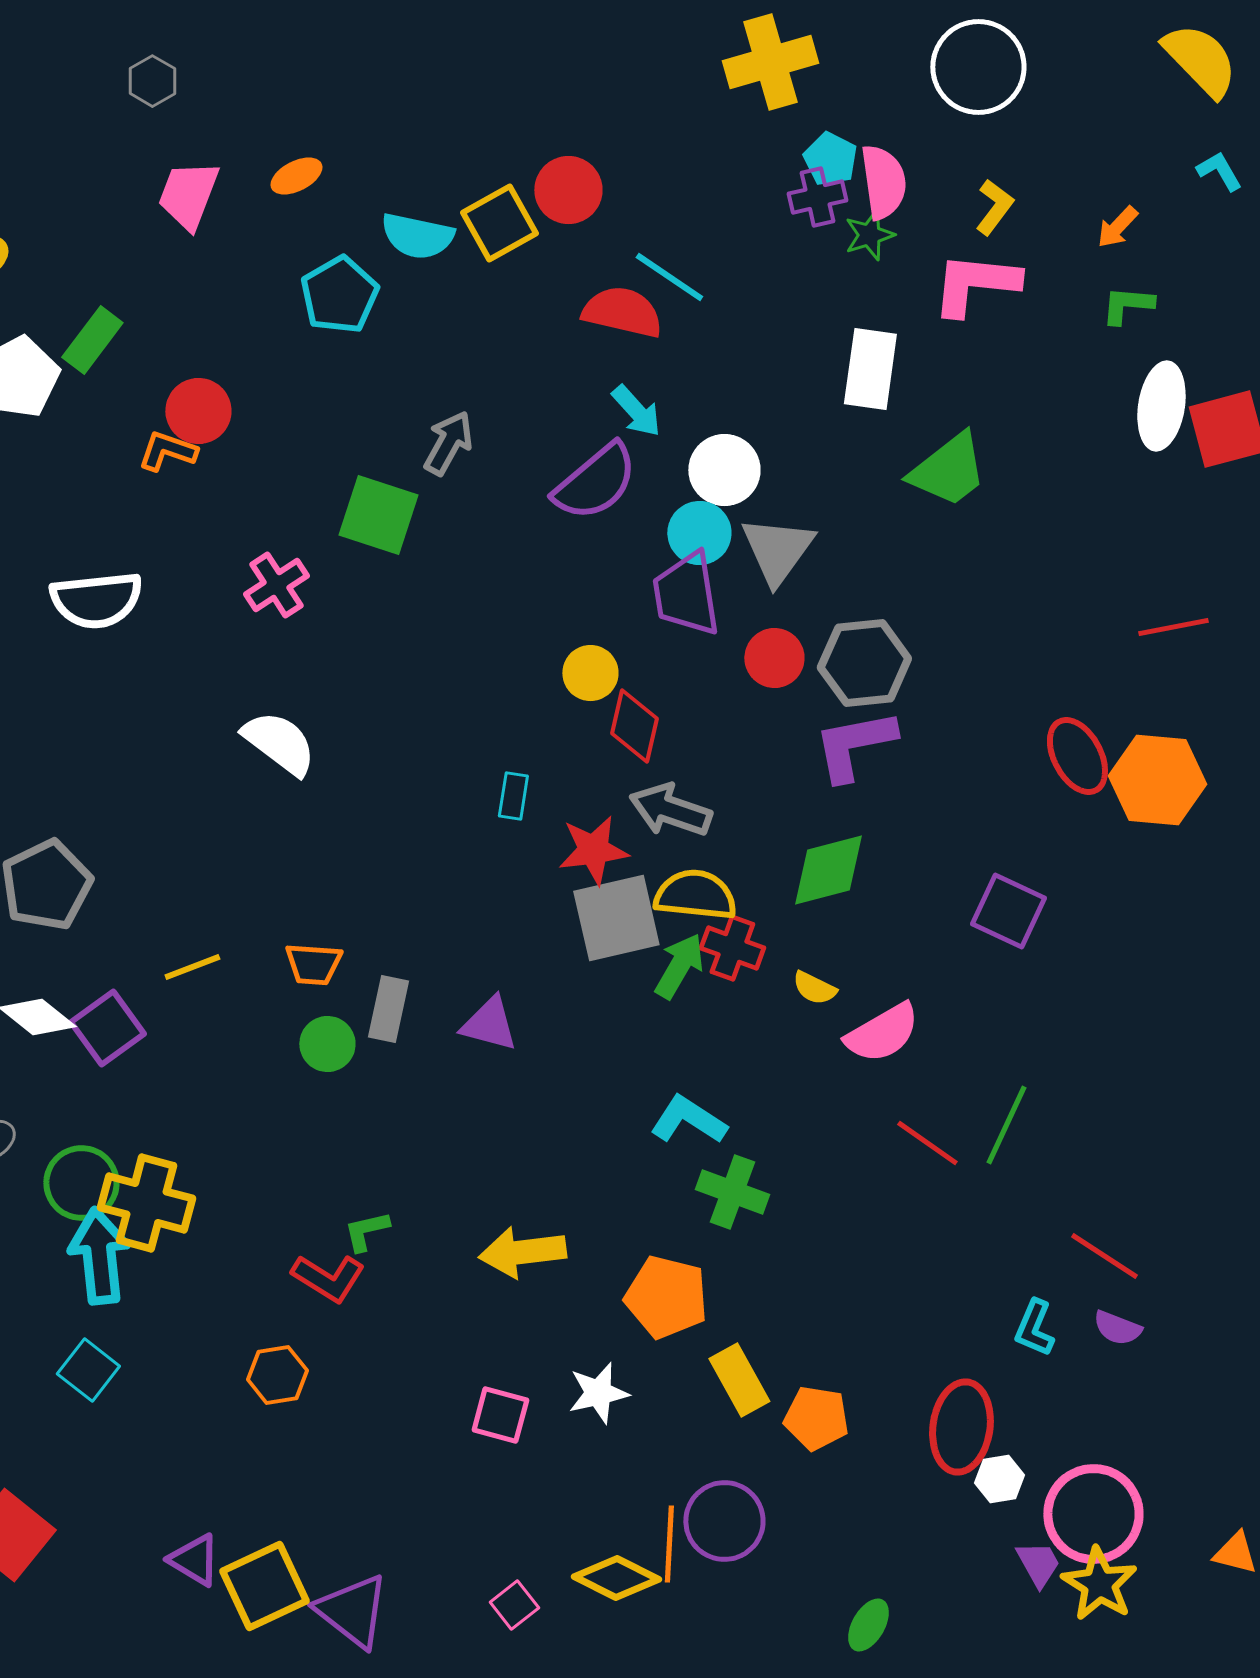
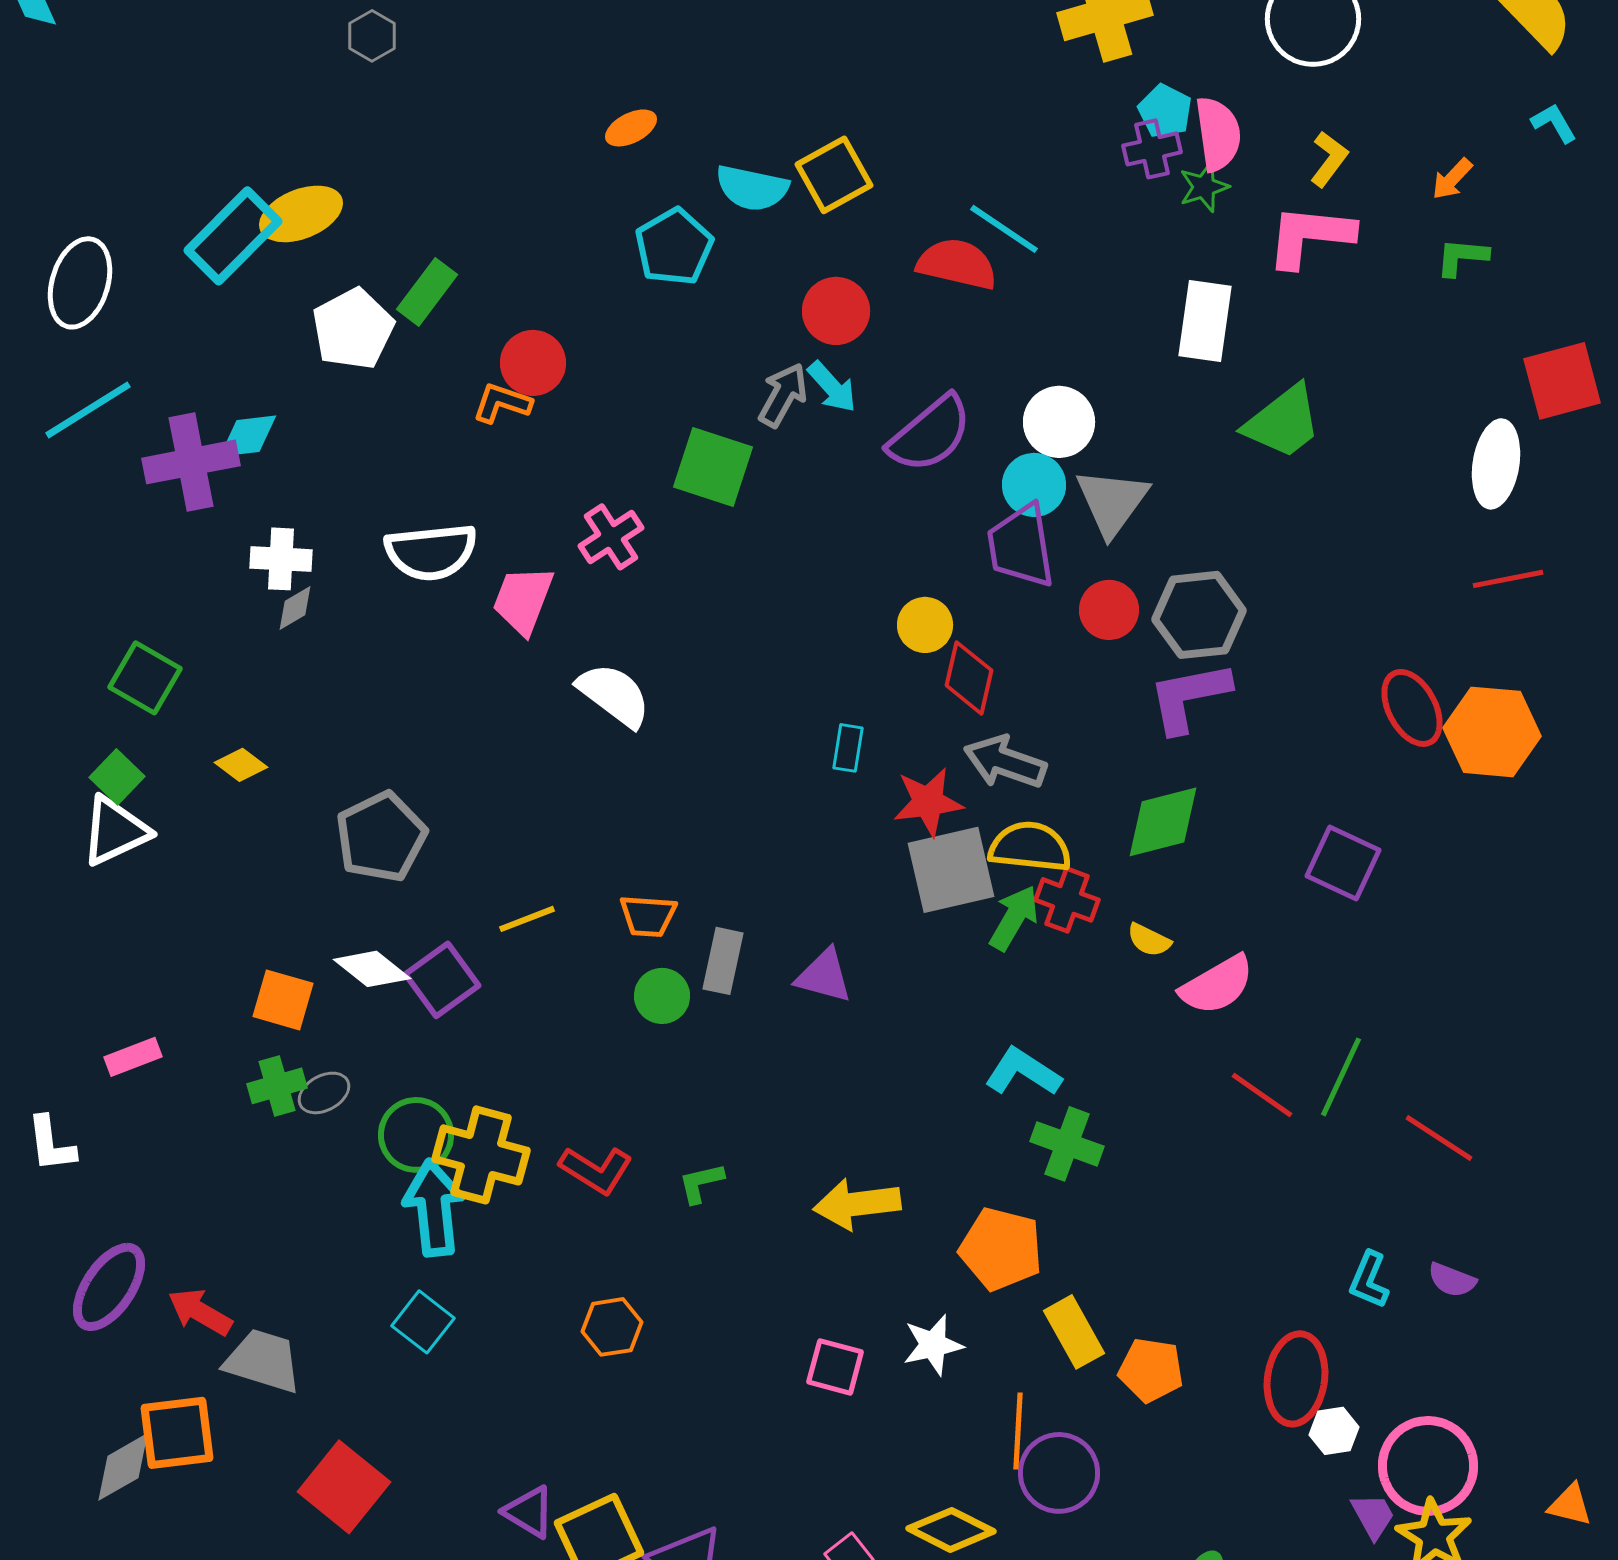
gray hexagon: (152, 81) -> (372, 36), moved
red circle: (568, 190) -> (836, 311), moved
pink trapezoid: (188, 195) -> (523, 600), moved
white ellipse: (1161, 406) -> (1496, 464), moved
cyan arrow: (636, 411) -> (832, 387), moved
red line: (1104, 1256) -> (1439, 1138), moved
red L-shape: (328, 1278) -> (596, 1170), moved
orange line: (669, 1544) -> (1018, 1431), moved

